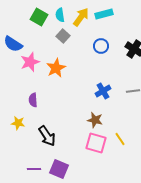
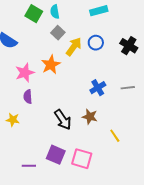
yellow arrow: (81, 17) -> (74, 47), moved
pink star: (30, 62) -> (25, 73), moved
black arrow: (47, 136) -> (63, 120), moved
pink square: (96, 143) -> (82, 159), moved
purple square: (59, 169) -> (56, 155), moved

